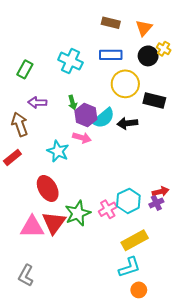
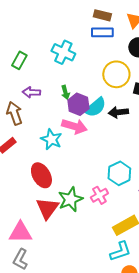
blue rectangle: (111, 55) -> (102, 32), moved
pink arrow: (82, 138) -> (74, 126), size x1.4
cyan hexagon: (128, 201) -> (119, 173), moved
pink triangle: (32, 227) -> (20, 232), moved

